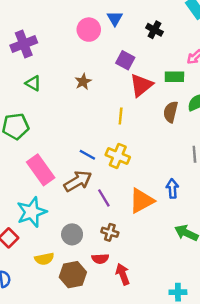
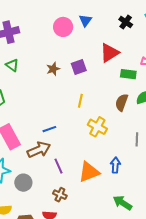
black cross: (154, 30) -> (126, 22), moved
purple square: (125, 60) -> (79, 67), moved, turned 35
red triangle: (141, 85) -> (109, 53), moved
blue line: (87, 155) -> (49, 129), turned -56
yellow cross: (118, 156) -> (97, 127), moved
gray circle: (72, 234) -> (23, 183), moved

